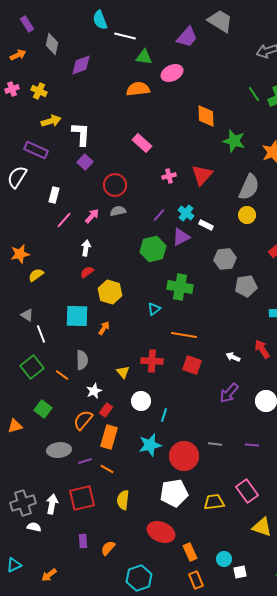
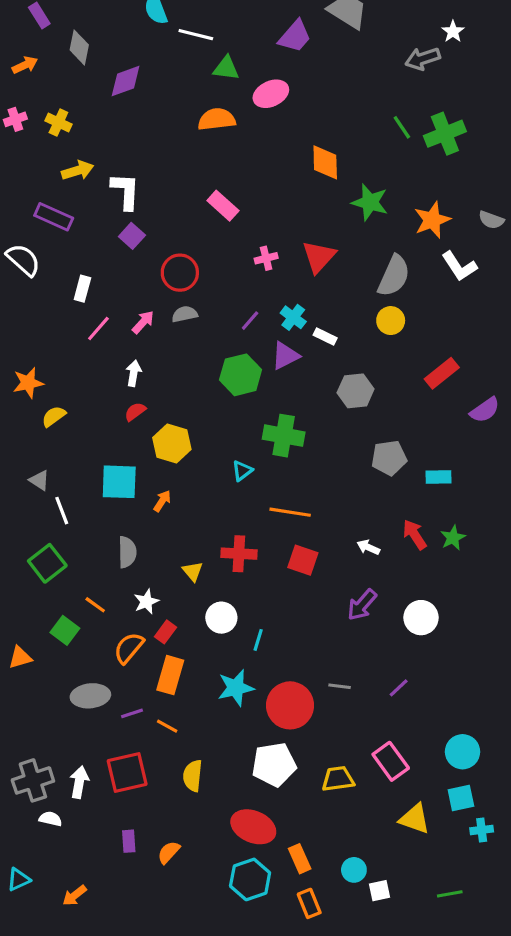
white semicircle: (17, 177) -> (23, 260), turned 100
gray pentagon: (246, 286) -> (389, 458), moved
orange line: (62, 375) -> (95, 605), moved
purple line: (252, 445) -> (399, 688), turned -48
cyan hexagon: (139, 578) -> (250, 879), moved

